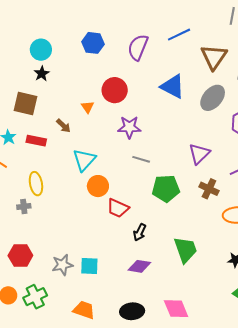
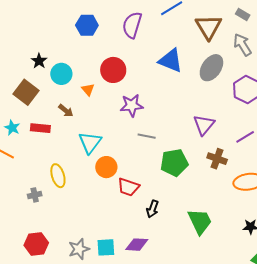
cyan circle: (41, 50) -> (61, 74), moved
brown square: (26, 104) -> (26, 92), turned 30
yellow ellipse: (36, 184) -> (58, 176), moved
purple diamond: (139, 266) -> (137, 245), moved

